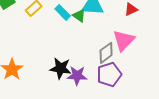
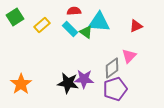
pink triangle: (124, 40) -> (129, 56), size x0.7
purple star: (77, 76) -> (84, 79), moved

